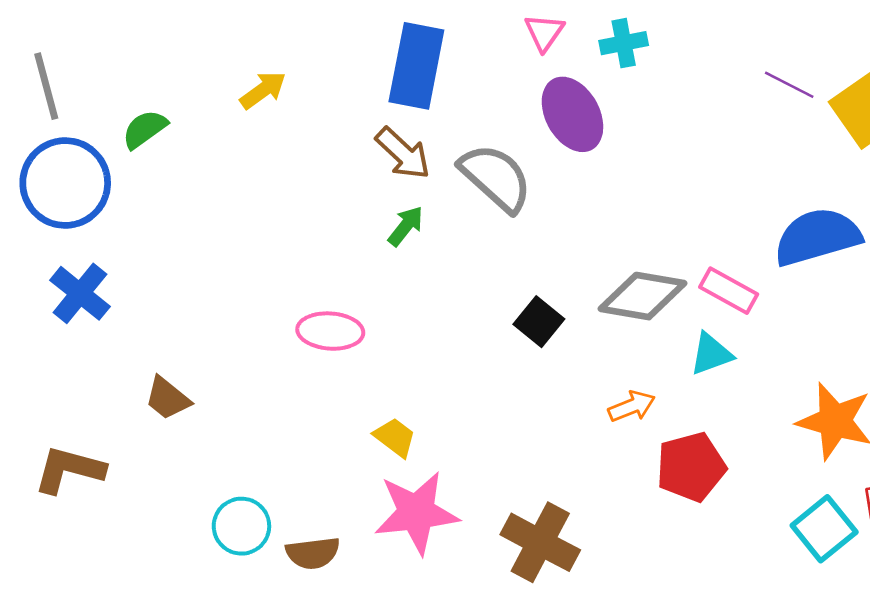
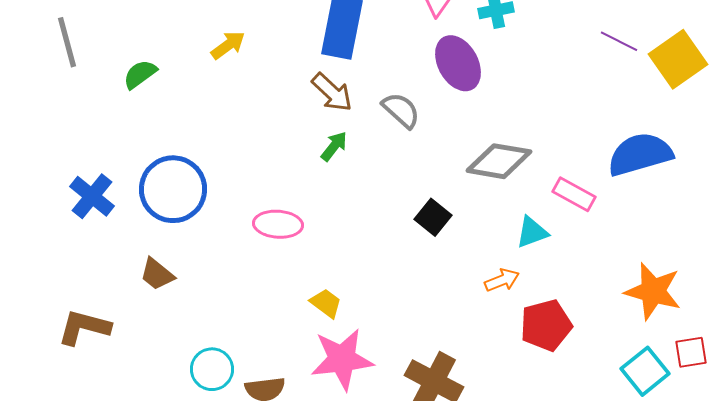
gray semicircle: (496, 178) -> (401, 110), size x0.7
blue circle: (65, 183) -> (173, 189), moved
gray diamond: (642, 296) -> (499, 161), moved
cyan triangle: (711, 354) -> (532, 232), moved

